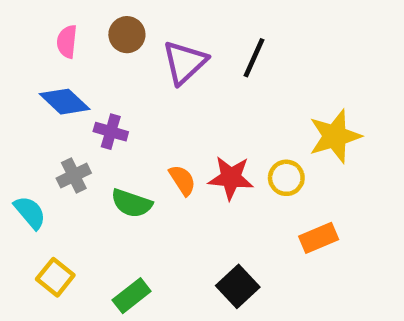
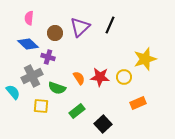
brown circle: (127, 35) -> (55, 33), moved
gray cross: (74, 176) -> (32, 76), size x1.5
yellow square: (55, 277) -> (41, 106), moved, turned -35
green rectangle: (132, 296) -> (77, 111), moved

